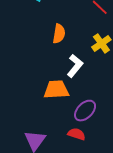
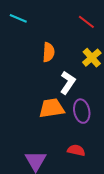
purple ellipse: (85, 111) -> (82, 111), moved, turned -50

